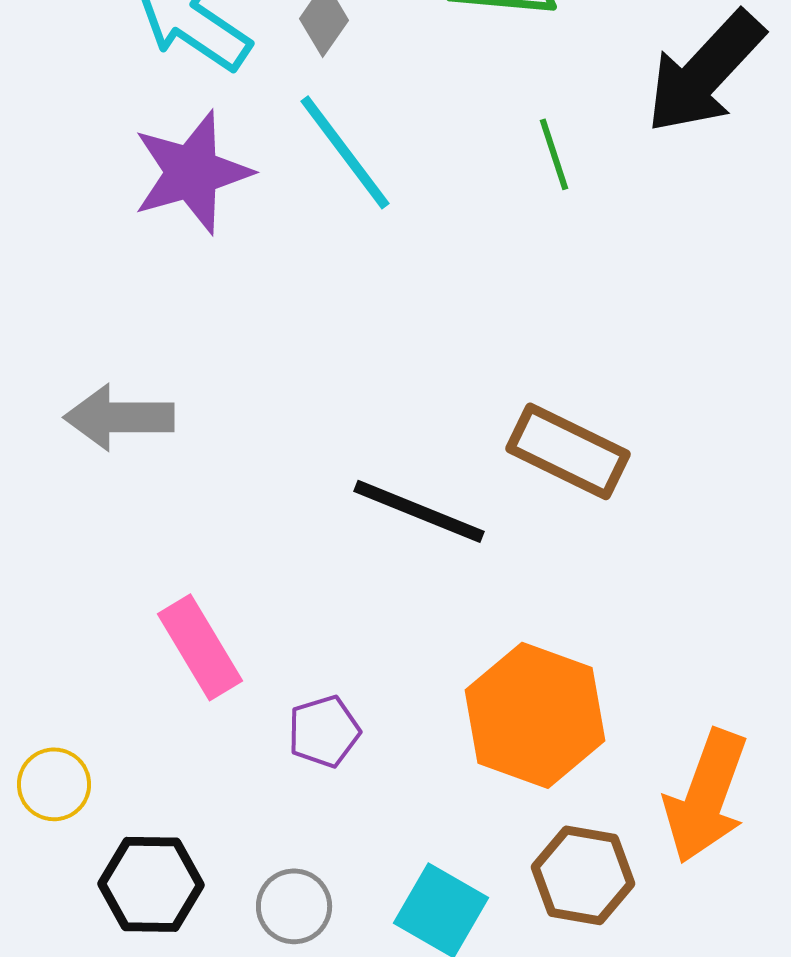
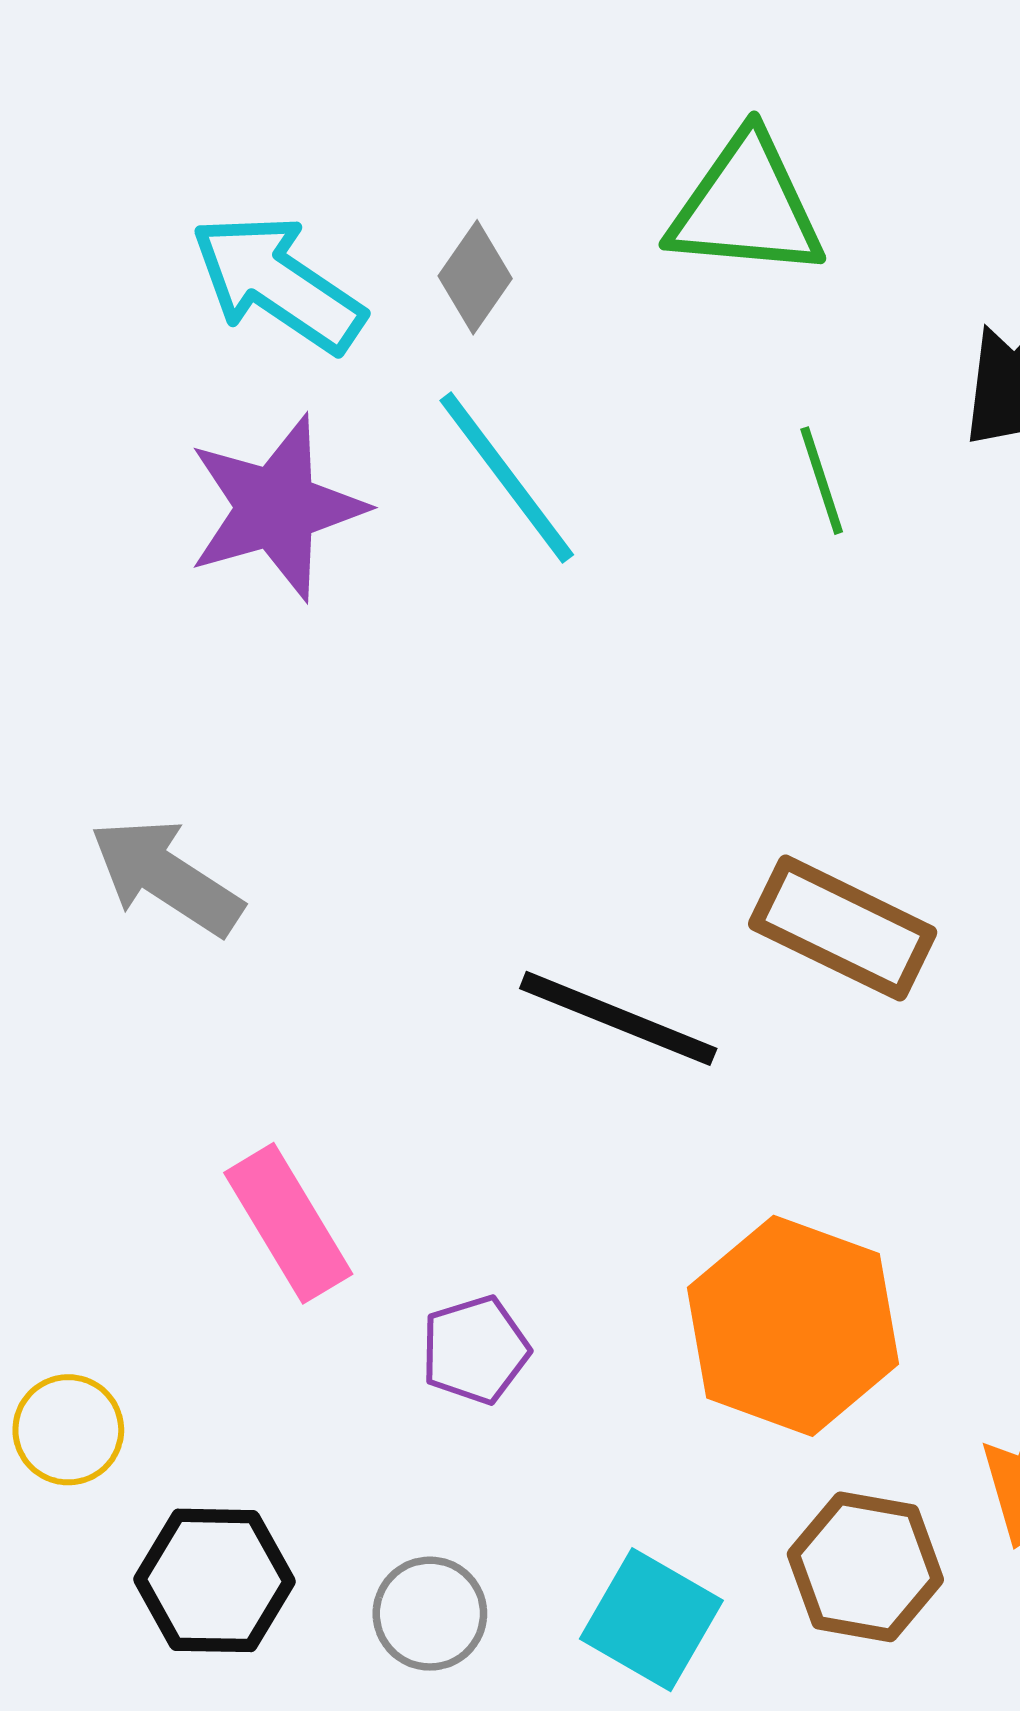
gray arrow: (119, 417) -> (166, 877), turned 33

